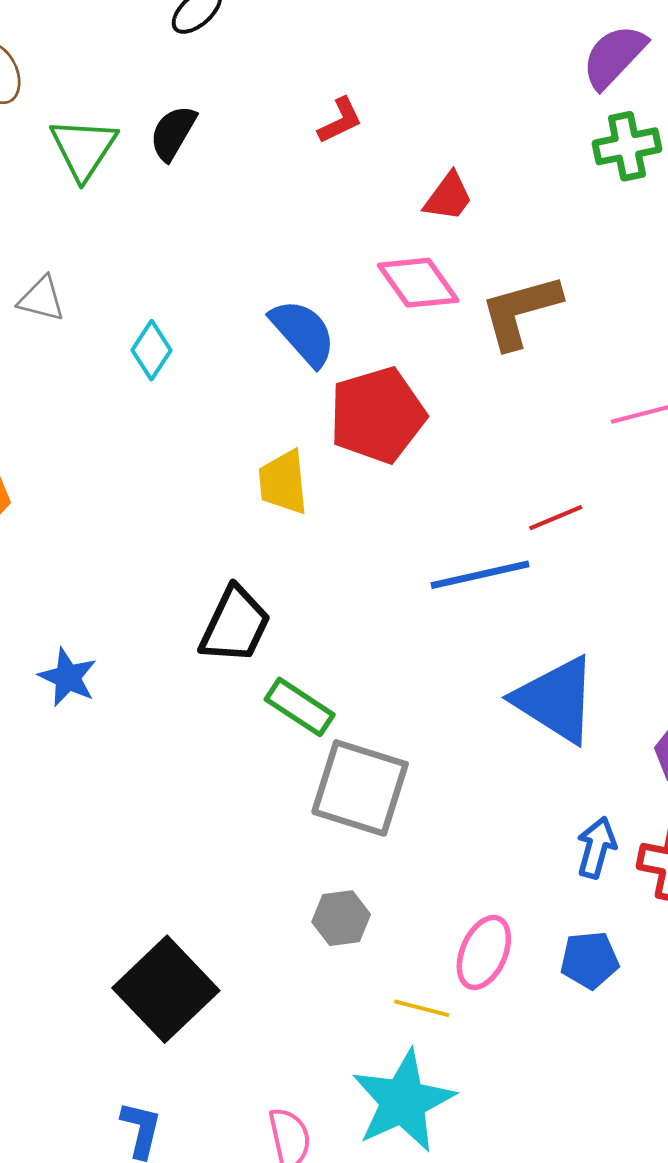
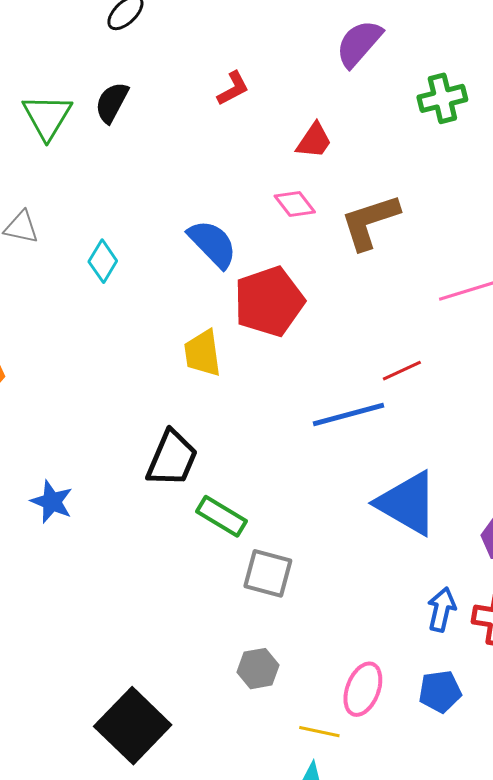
purple semicircle: (614, 56) -> (359, 43), moved
pink diamond: (418, 283) -> (295, 204), size x0.7
gray square: (360, 788) -> (268, 573), size x0.7

